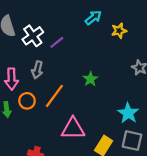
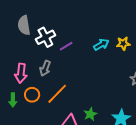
cyan arrow: (93, 18) -> (101, 45), moved
green star: (90, 79) -> (90, 114), moved

